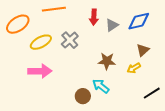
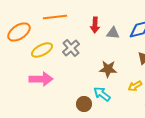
gray triangle: (112, 25) -> (113, 33), turned 40
yellow arrow: (134, 68) -> (135, 86), moved

